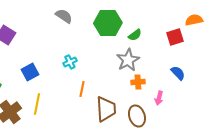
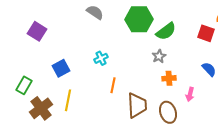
green semicircle: (135, 35) -> (166, 31), size x1.5
red square: (175, 37) -> (206, 33), turned 36
gray star: (128, 60) -> (159, 56), size x0.6

